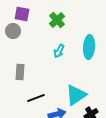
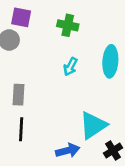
green cross: (57, 20) -> (68, 25), turned -35
black line: (36, 98) -> (21, 129), moved, turned -66

